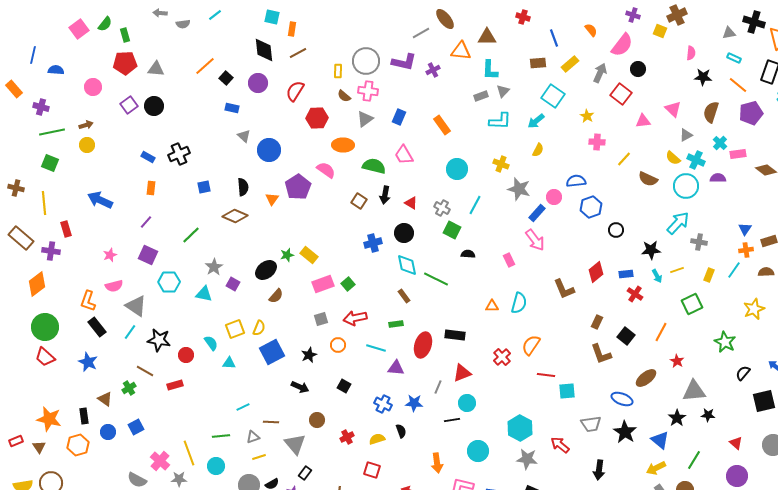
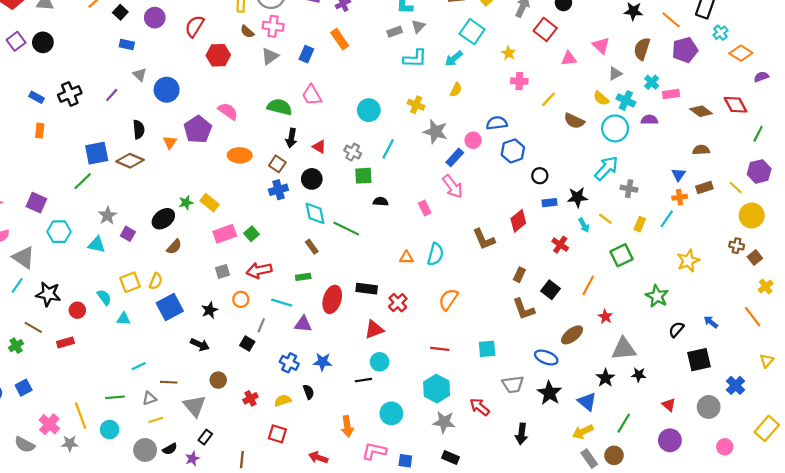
orange rectangle: (442, 125) -> (340, 39), moved
orange ellipse: (343, 145) -> (240, 155), moved
blue square: (204, 187) -> (97, 153), moved, size x1.6
brown square: (359, 201) -> (277, 164), moved
purple line: (146, 222) -> (112, 95), moved
green square: (452, 230) -> (363, 176), turned -30
yellow line: (677, 270) -> (605, 219), turned 56
brown semicircle: (766, 272) -> (701, 150), moved
blue rectangle: (626, 274) -> (549, 203), moved
red cross: (502, 357) -> (398, 303), moved
red line: (546, 375) -> (440, 349), moved
gray line: (438, 387) -> (261, 325), moved

